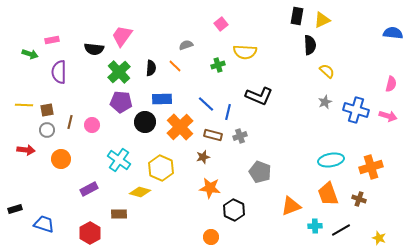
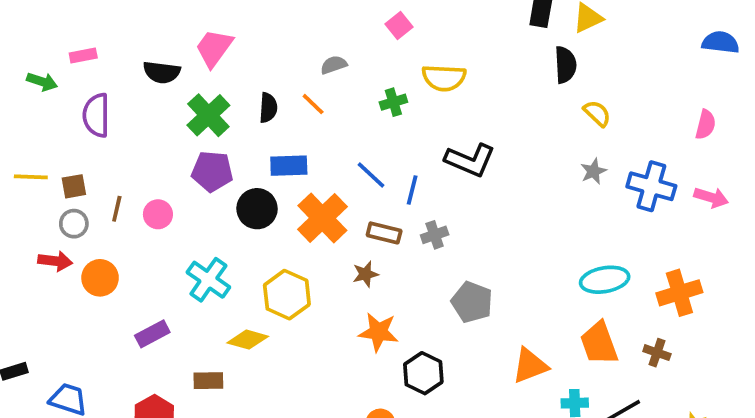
pink semicircle: (391, 84) -> (706, 125), moved
red arrow: (26, 150) -> (55, 261), moved

